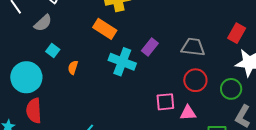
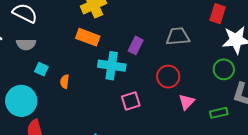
gray semicircle: (43, 23) -> (26, 44), turned 54
red circle: (195, 80) -> (168, 77), moved
pink square: (165, 102) -> (131, 101), moved
pink triangle: (188, 113) -> (187, 102), turned -30

